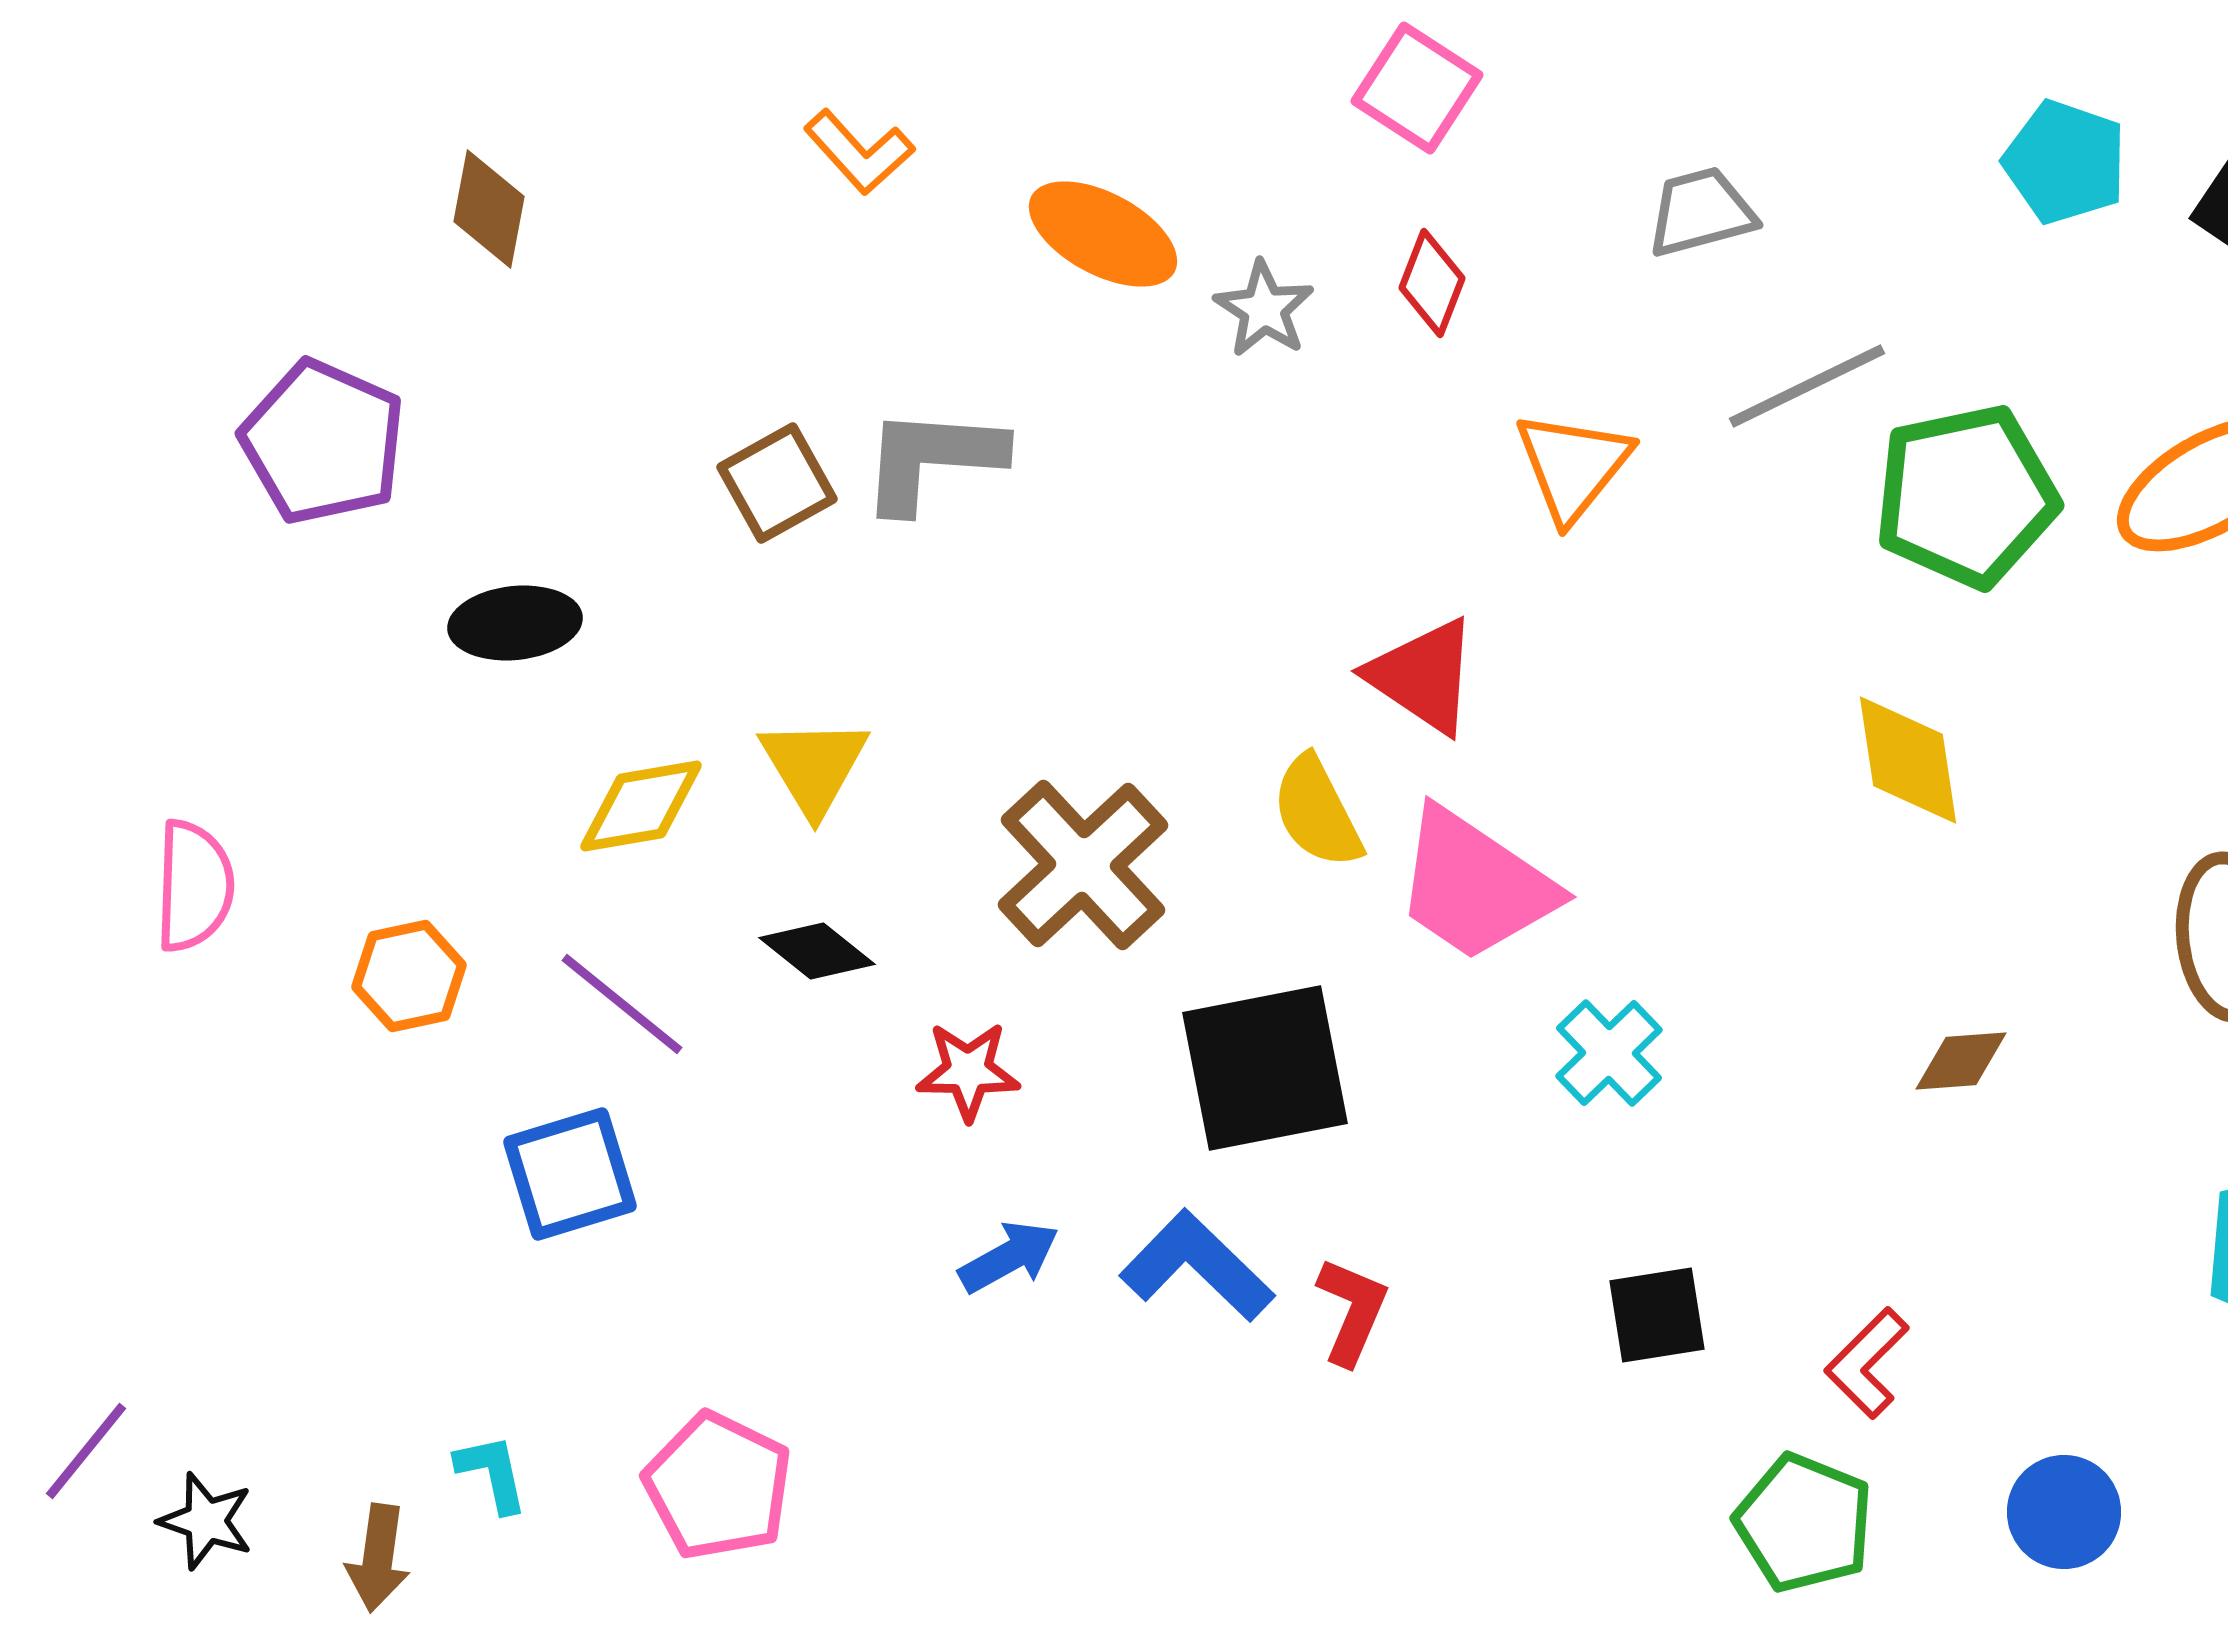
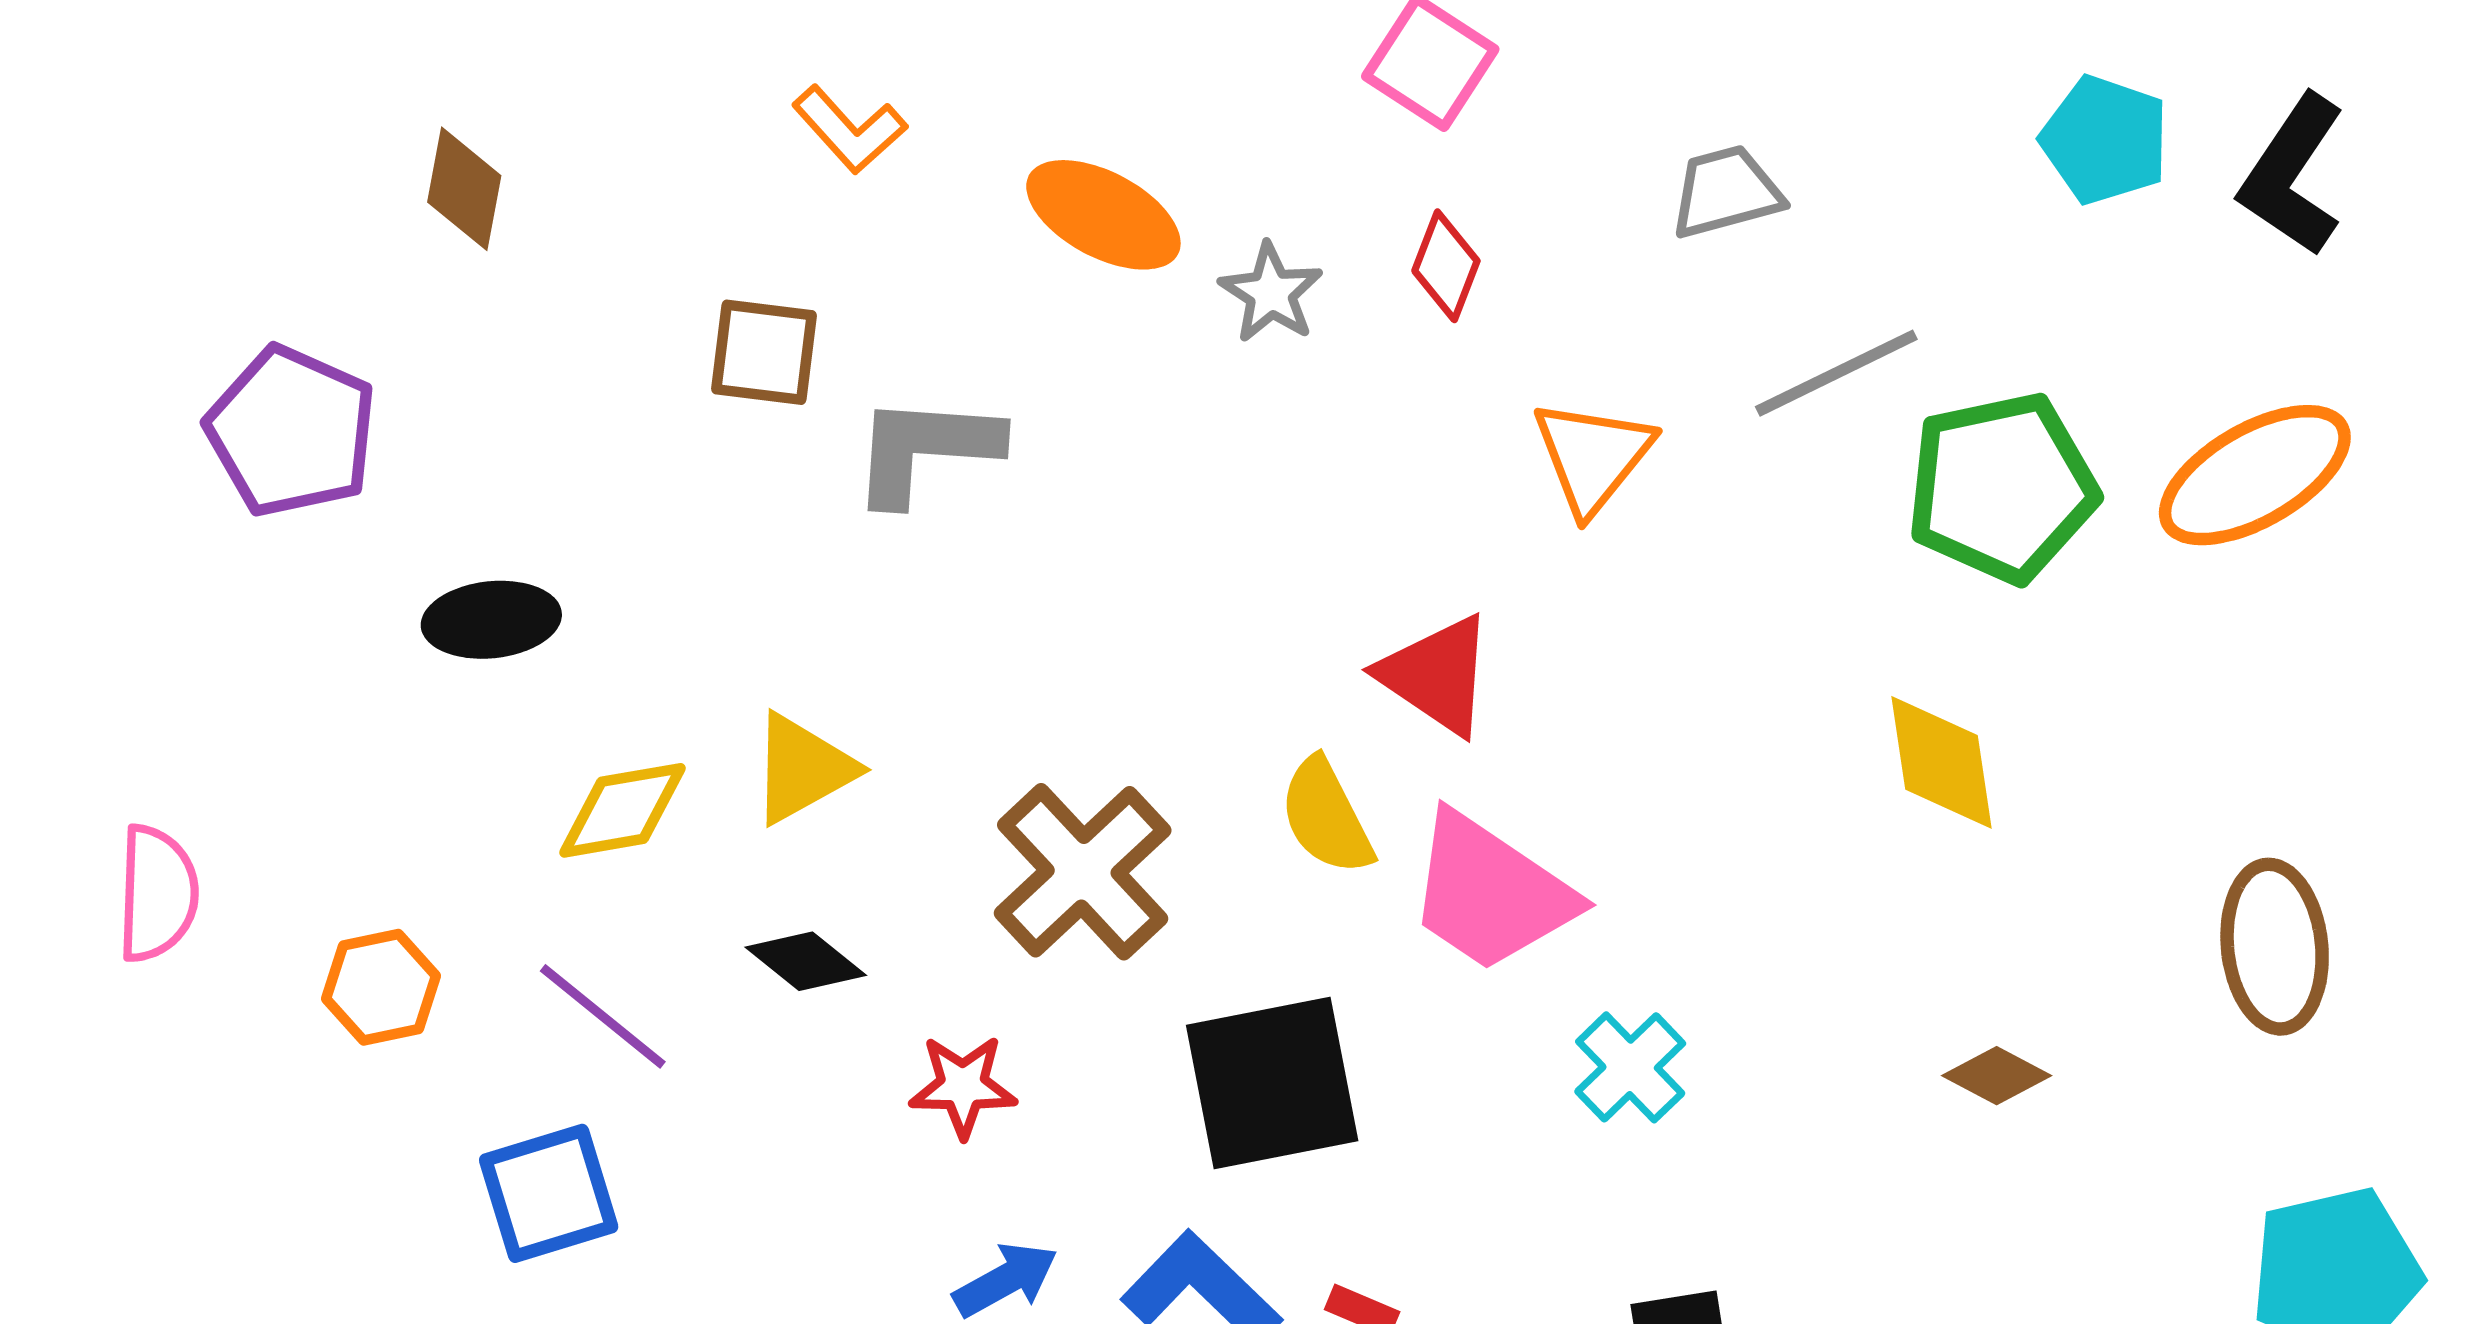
brown square: (777, 483) -> (764, 352), moved, turned 36
yellow triangle: (814, 766) -> (803, 769), turned 32
brown diamond: (1961, 1061) -> (1997, 1076), turned 32

